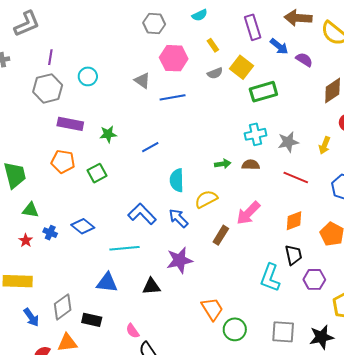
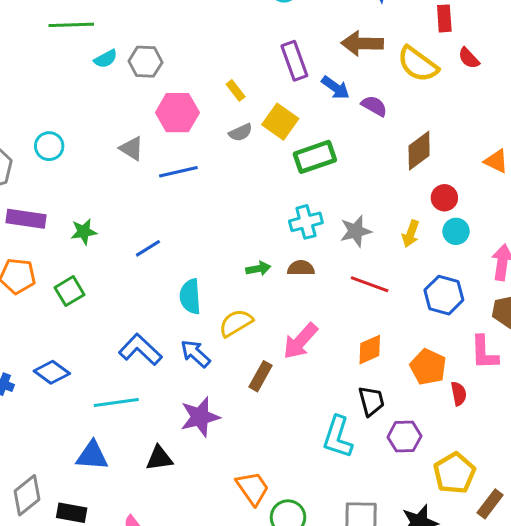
cyan semicircle: (200, 15) -> (106, 59), moved

